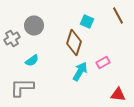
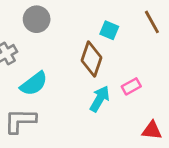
gray circle: (34, 26) -> (37, 19), moved
cyan semicircle: (32, 60) -> (34, 84), size x1.5

